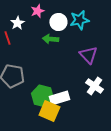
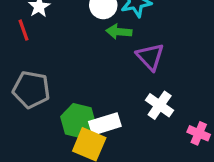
green arrow: (50, 39) -> (119, 32), moved

